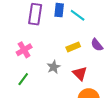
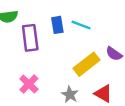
yellow rectangle: (73, 47) -> (86, 64), size x1.5

